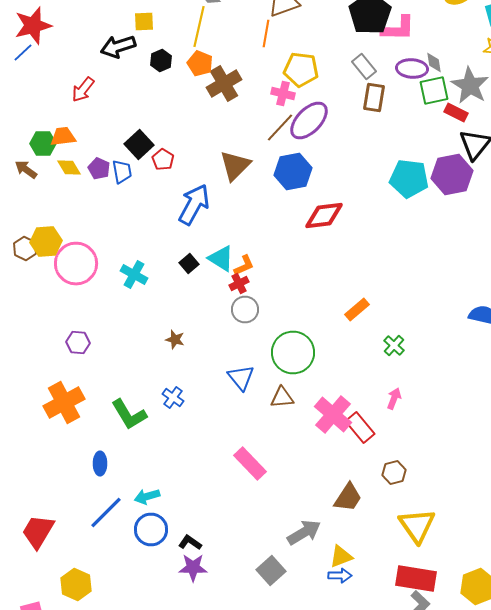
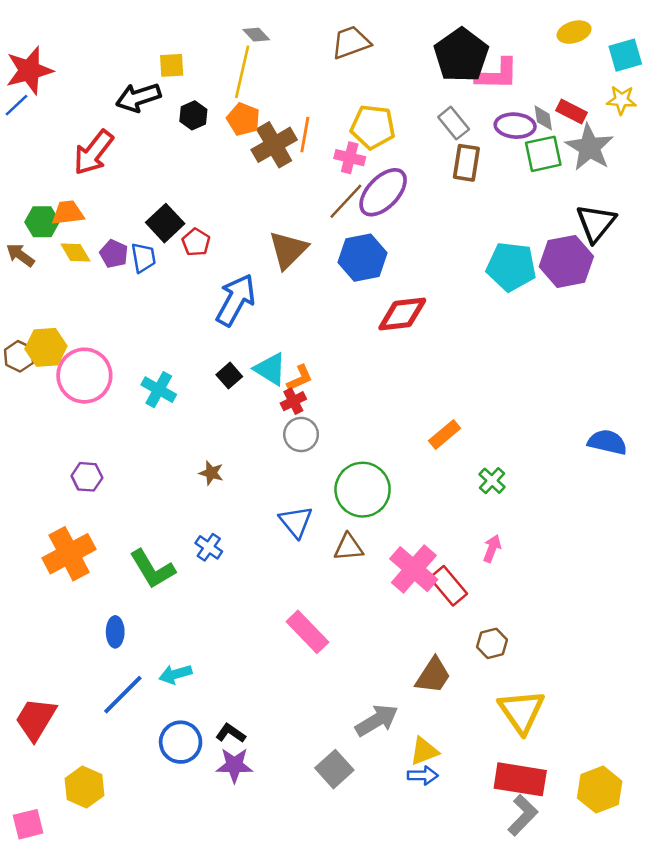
orange line: (266, 34) -> (305, 135), moved
red arrow: (83, 90) -> (93, 153), size x1.4
red rectangle: (456, 112) -> (571, 112), moved
blue circle: (151, 530) -> (181, 742), moved

